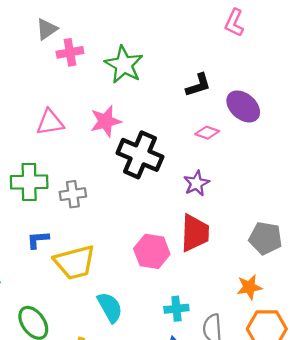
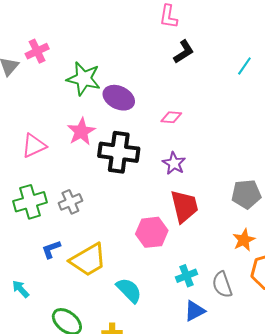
pink cross: (70, 52) -> (37, 51), moved
black L-shape: (198, 85) -> (184, 52), moved
purple ellipse: (243, 106) -> (119, 98), moved

